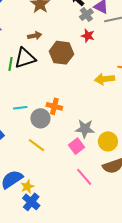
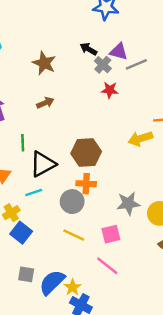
brown hexagon: (61, 53) -> (86, 153), moved
black triangle: (25, 58) -> (43, 164), moved
cyan line: (20, 108) -> (34, 193), moved
pink square: (76, 146) -> (111, 234), moved, turned 35
pink line: (84, 177) -> (107, 266), moved

